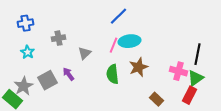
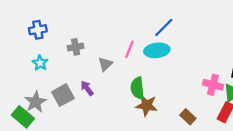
blue line: (119, 16) -> (164, 27), moved
pink line: (114, 45) -> (129, 49), moved
brown star: (139, 67) -> (147, 105), moved, turned 30

